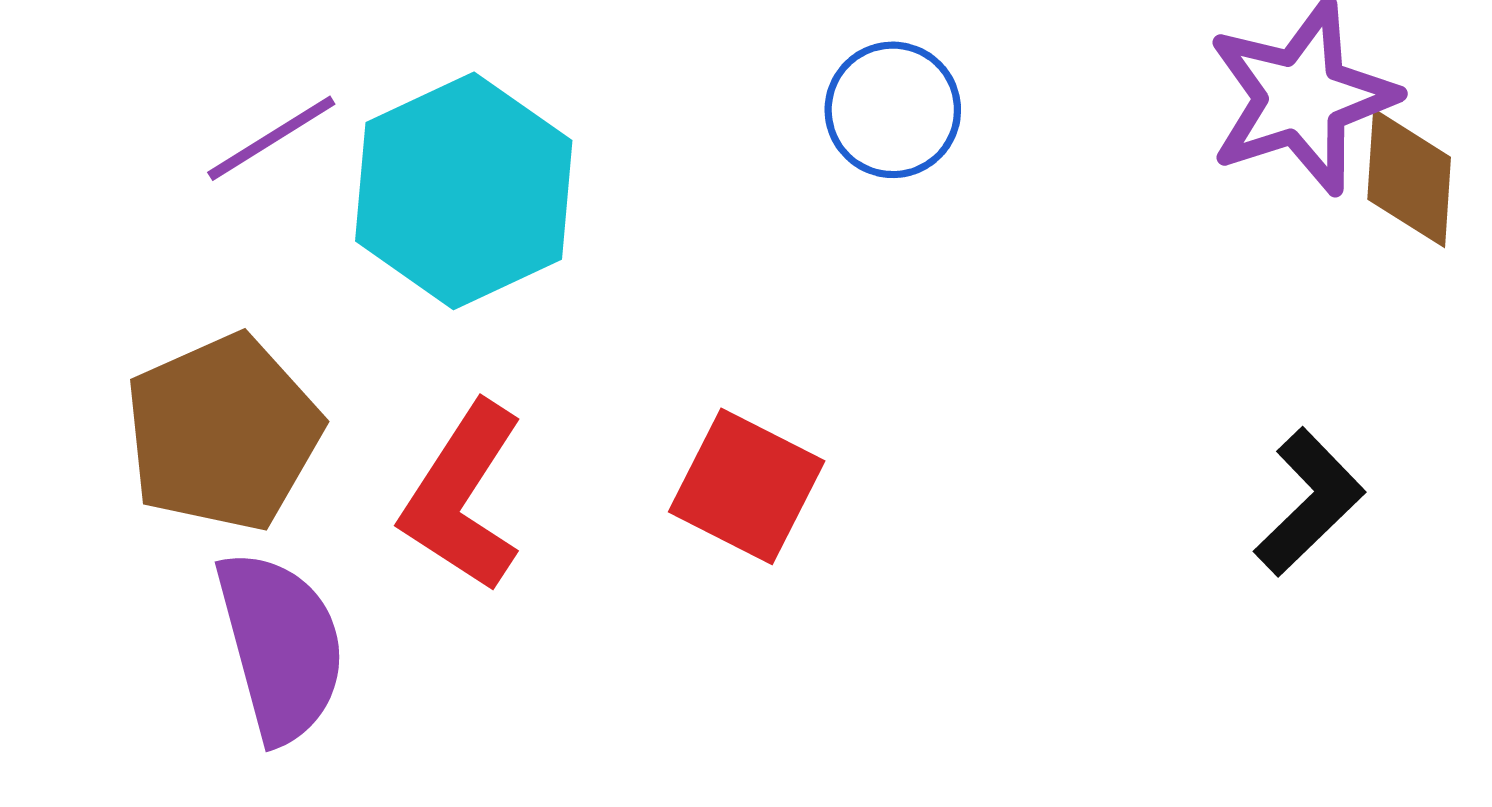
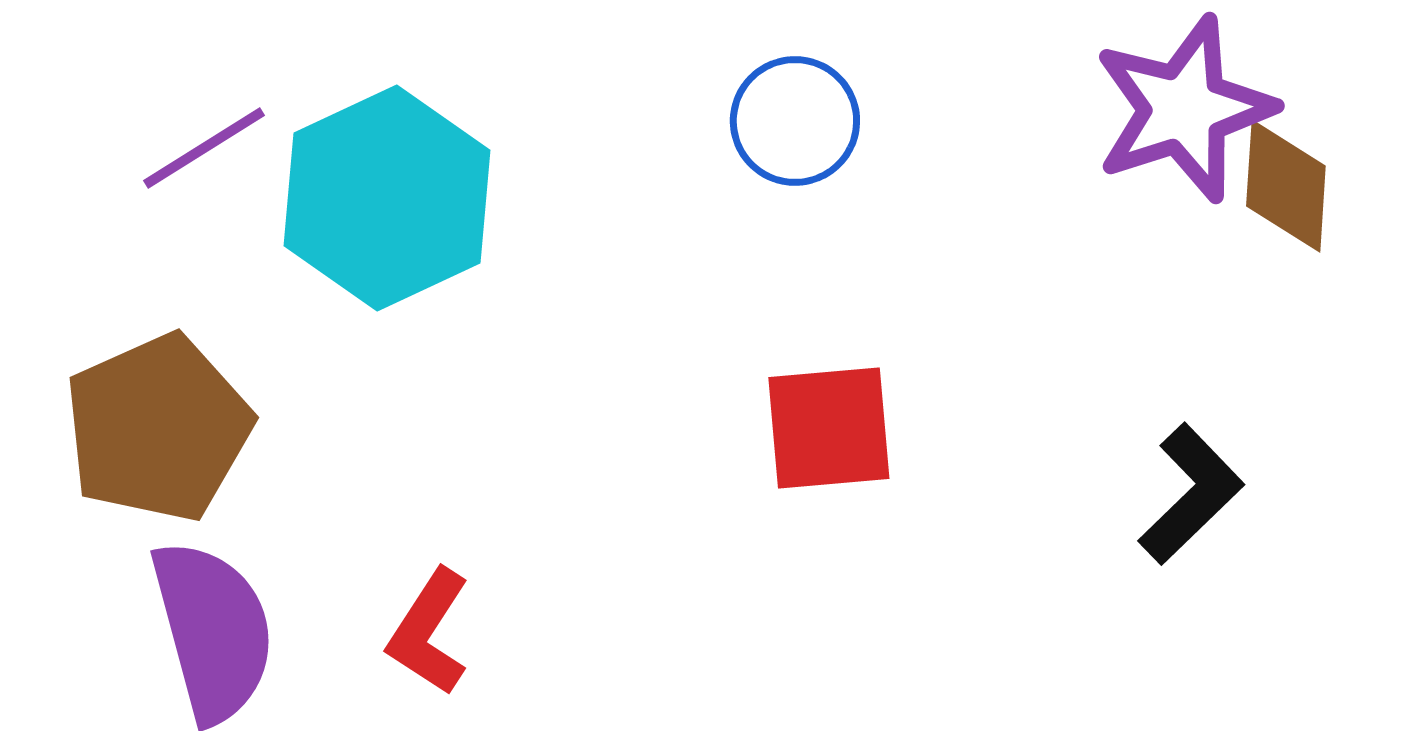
red square: (747, 486) -> (829, 428), moved, turned -32
red L-shape: (463, 497) -> (429, 632), moved, size x0.7

